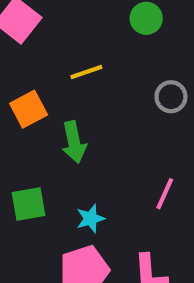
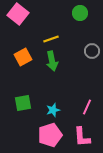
green arrow: (74, 142) -> (52, 61), moved
pink line: (165, 194) -> (87, 107), moved

